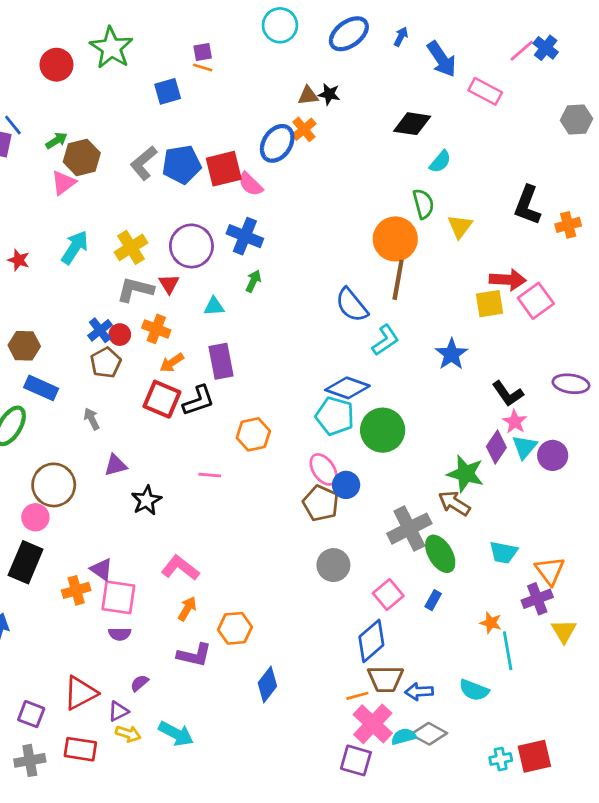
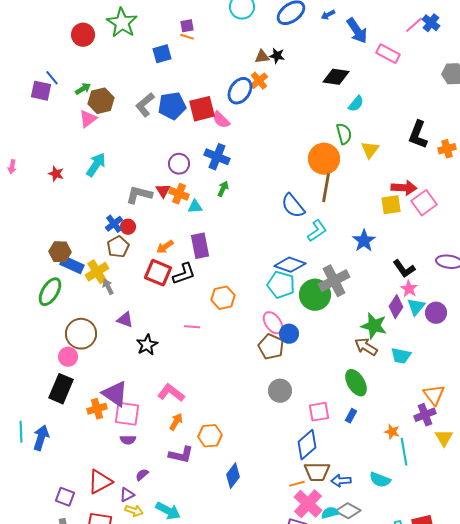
blue arrow: (401, 37) -> (328, 15), turned -144
purple circle: (191, 246) -> (179, 164), size x0.7
yellow cross: (131, 247) -> (97, 272), moved
orange cross: (156, 329) -> (179, 194), moved
brown hexagon: (24, 346) -> (60, 252), moved
purple triangle: (116, 465) -> (125, 320), turned 36
gray cross: (409, 529) -> (334, 281), moved
cyan trapezoid: (503, 552) -> (401, 356), moved
purple triangle: (101, 569) -> (115, 394), size x1.6
pink square: (388, 595) -> (319, 412), turned 30

